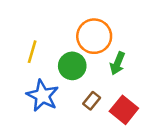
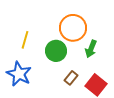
blue star: (42, 96) -> (19, 74), moved

